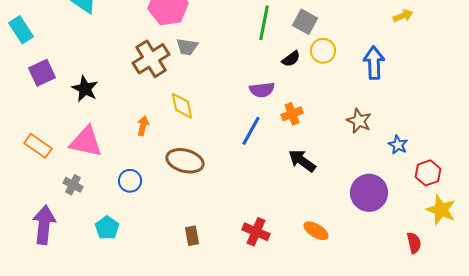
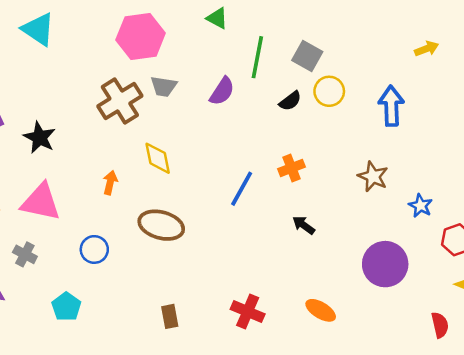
purple semicircle: (262, 90) -> (222, 91), moved, turned -50
black arrow: (302, 161) -> (304, 225), size x0.7

